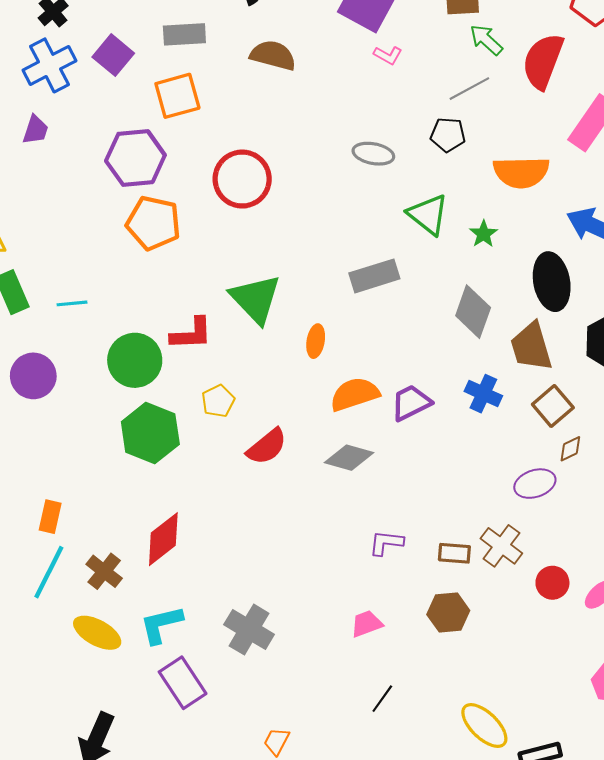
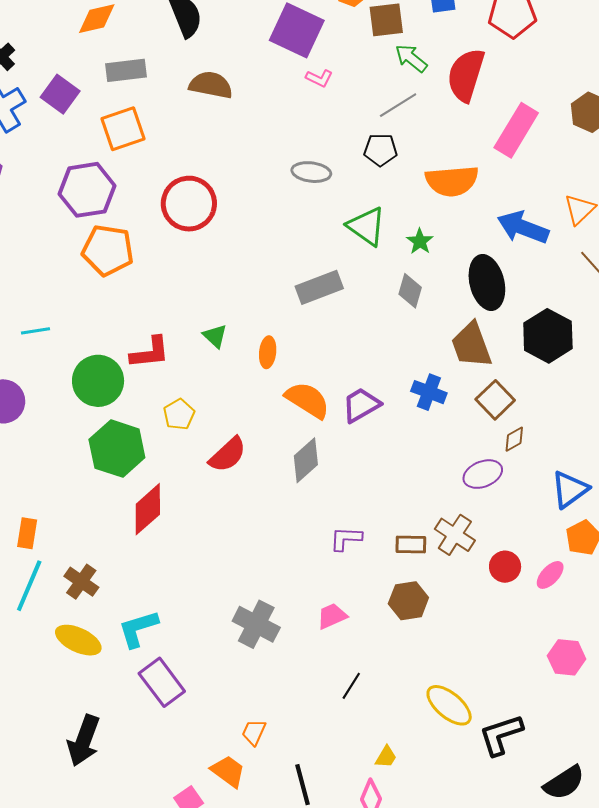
green triangle: (256, 299) -> (215, 336), moved, size x0.5
gray diamond: (473, 312) -> (410, 291), moved, size x0.7
orange semicircle: (355, 394) -> (307, 400), turned 54
gray diamond: (349, 458) -> (306, 460), turned -54
red diamond: (163, 539) -> (148, 509), moved
gray cross: (249, 630) -> (256, 624), moved

